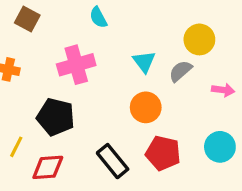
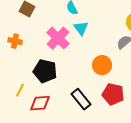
cyan triangle: (144, 62) -> (81, 28), moved
pink cross: (76, 65) -> (58, 38), turned -30

